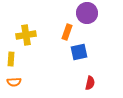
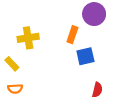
yellow rectangle: (11, 59) -> (12, 64), turned -48

